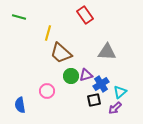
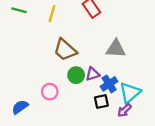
yellow line: (48, 33) -> (52, 14), moved
cyan triangle: (120, 92) -> (130, 93), size x1.5
blue semicircle: (20, 105) -> (20, 107), turned 63

